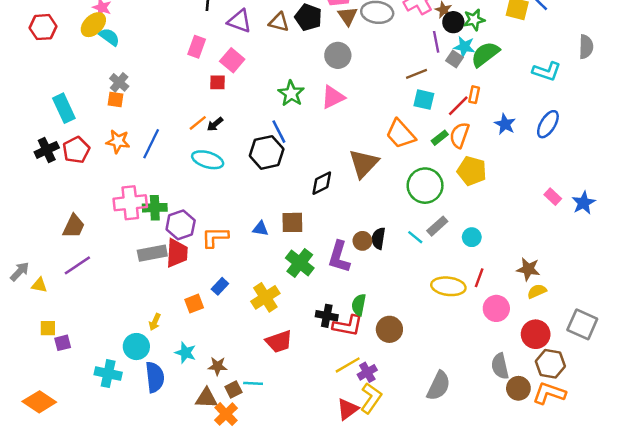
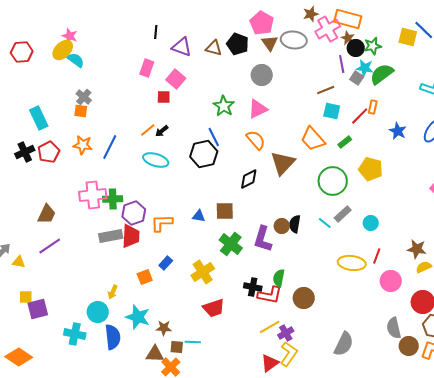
orange semicircle: (459, 135) -> (256, 140), moved, turned 120
purple square: (63, 343) -> (38, 309), size x1.5
cyan star: (186, 353) -> (138, 317), size x1.4
brown square: (233, 390) -> (177, 347), turned 32

